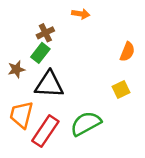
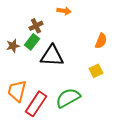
brown star: (16, 69) -> (13, 46), moved
black triangle: (49, 84) -> (52, 56), moved

